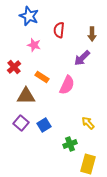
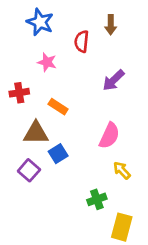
brown arrow: (92, 34) -> (111, 25), moved
red cross: (14, 67) -> (19, 93), turned 32
pink semicircle: (67, 85) -> (109, 136), moved
blue square: (44, 125) -> (58, 154), moved

